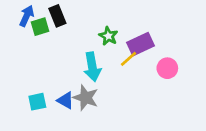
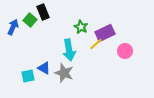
blue arrow: (27, 16) -> (13, 27), moved
green square: (40, 27) -> (30, 20), turned -32
blue triangle: (65, 100) -> (44, 68), moved

